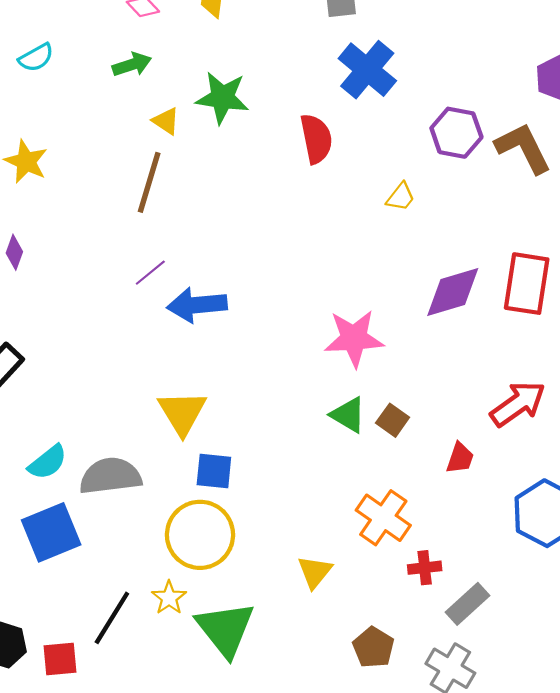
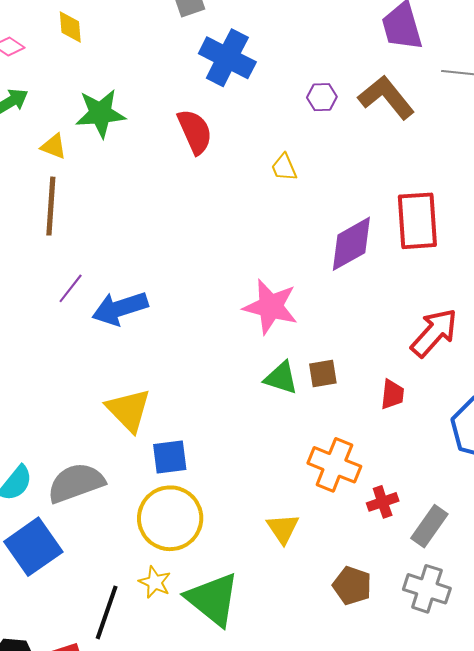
purple hexagon: (456, 133) -> (322, 97), size x0.6
yellow trapezoid: (401, 197) -> (284, 167), turned 132
pink star: (354, 338) -> (271, 307), turned 30
brown square: (393, 420) -> (323, 374), turned -32

